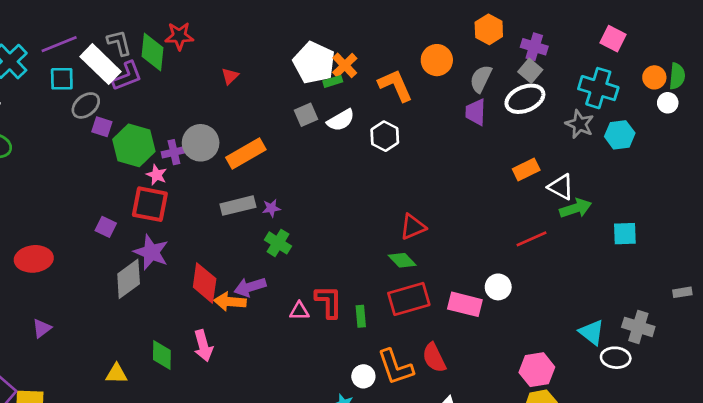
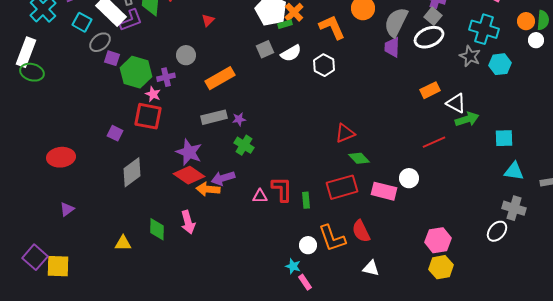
cyan square: (62, 79) -> (82, 22), turned 30
gray semicircle: (481, 79) -> (396, 22), size x1.4
gray circle: (201, 143) -> (186, 55), moved, size x0.7
purple star: (151, 252) -> (189, 152), moved
green diamond: (402, 260) -> (359, 158), moved
red diamond: (205, 283) -> (189, 175), turned -64
cyan triangle: (592, 332) -> (514, 171), moved, turned -30
white ellipse: (616, 358) -> (497, 231), turned -55

